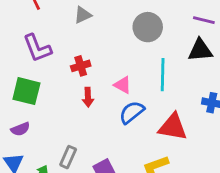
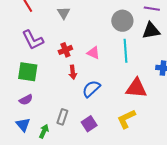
gray triangle: (83, 15) -> (64, 13), turned -32
gray circle: (148, 27) -> (122, 21), moved
pink triangle: (123, 85) -> (93, 53), moved
blue semicircle: (132, 112) -> (91, 89), moved

